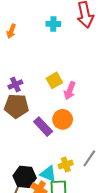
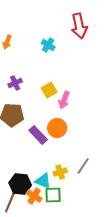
cyan cross: (53, 24) -> (48, 45), moved, turned 32
purple cross: (15, 85) -> (15, 83), moved

